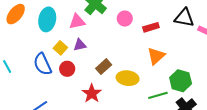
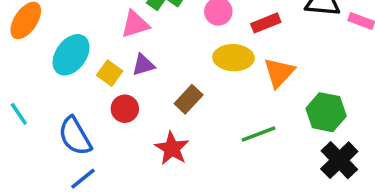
cyan ellipse: (47, 19) -> (71, 55), moved, turned 30
blue semicircle: (43, 64) -> (75, 136), moved
yellow ellipse: (128, 78) -> (233, 58), moved
green line: (158, 95) -> (259, 134), moved

